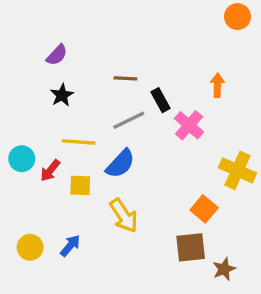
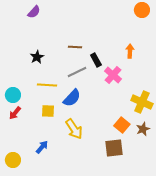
purple semicircle: (57, 55) -> (34, 12), moved
red arrow: (50, 170) -> (15, 113), moved
yellow circle: (30, 247) -> (13, 160), moved
brown star: (224, 269) -> (143, 129), moved

